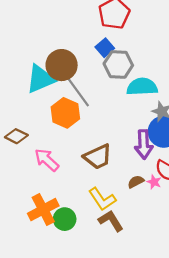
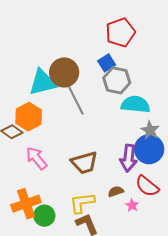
orange hexagon: (65, 113) -> (29, 117), moved
pink star: (154, 182) -> (132, 205), moved
yellow L-shape: (102, 199) -> (82, 203), turned 108

